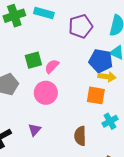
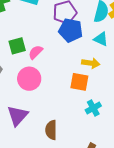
blue pentagon: (101, 61) -> (71, 30), moved
purple triangle: (35, 130) -> (18, 116), size x1.6
brown semicircle: (80, 136) -> (51, 130), moved

